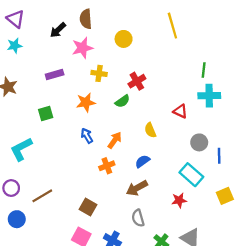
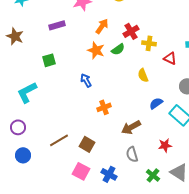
yellow cross: (99, 73) -> (149, 43), moved
orange star: (86, 102) -> (96, 50), moved, turned 30
orange arrow: (115, 140) -> (102, 26), moved
blue semicircle: (142, 161) -> (156, 103), moved
brown line: (42, 196) -> (59, 140), moved
red star: (179, 200) -> (165, 145), moved

